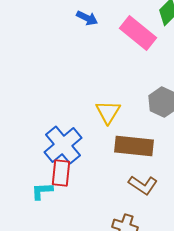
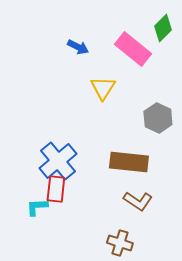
blue arrow: (87, 18) -> (78, 47), moved
yellow triangle: (108, 112) -> (103, 88), moved

